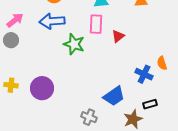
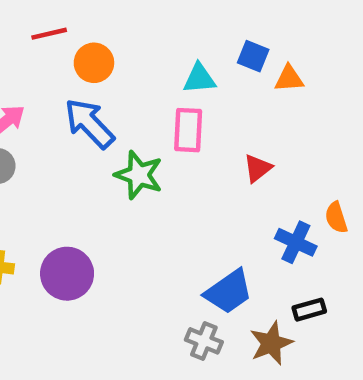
blue arrow: (52, 21) -> (89, 123), turned 50
red triangle: (118, 36) -> (258, 168), moved
gray cross: (89, 117) -> (204, 341), moved

